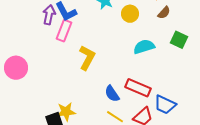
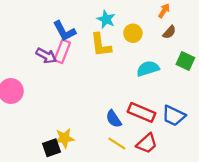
purple arrow: (49, 15) -> (46, 56), moved, turned 108
yellow L-shape: (87, 58) -> (101, 45), moved, turned 145
blue trapezoid: (165, 105) -> (174, 116), moved

